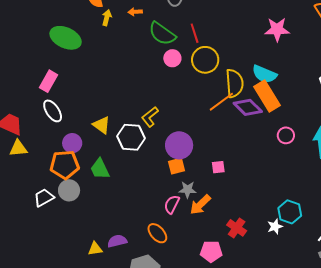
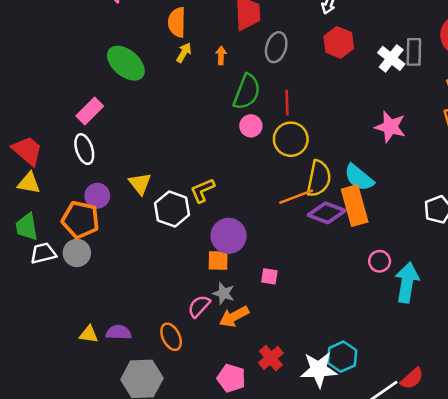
orange arrow: (135, 12) -> (221, 55), turned 80
green semicircle: (162, 34) -> (247, 92), turned -120
purple diamond: (248, 107) -> (327, 213), turned -40
pink circle: (286, 135) -> (380, 261), moved
green trapezoid: (100, 169) -> (27, 227), moved
white star: (275, 227) -> (319, 370), size x1.8

